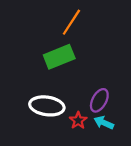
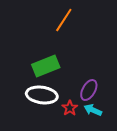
green rectangle: (59, 57) -> (46, 66), moved

